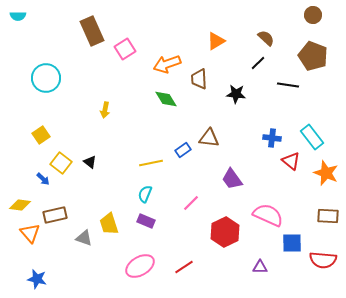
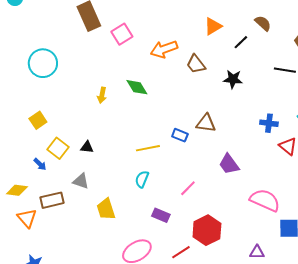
black line: (258, 63) -> (241, 42), moved
brown trapezoid: (199, 79) -> (196, 64), turned -35
green diamond: (166, 99) -> (137, 87), moved
blue rectangle: (183, 150) -> (180, 135), turned 56
black triangle: (90, 162) -> (87, 147), turned -32
purple rectangle: (146, 221) -> (161, 215), moved
red hexagon: (225, 232) -> (207, 230), moved
gray triangle: (84, 238) -> (81, 181), moved

